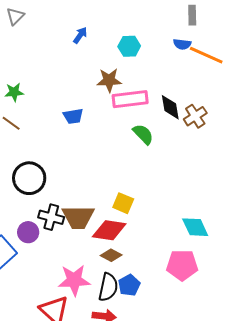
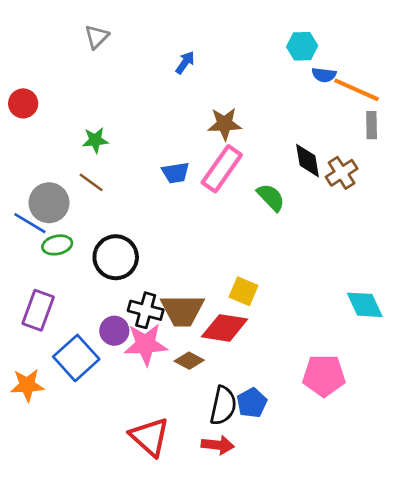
gray rectangle: (192, 15) -> (372, 125), moved
cyan hexagon: (129, 46) -> (302, 46), moved
pink rectangle: (130, 99) -> (222, 169), moved, turned -48
cyan diamond: (195, 227) -> (365, 305), moved
brown diamond: (111, 255) -> (189, 361), moved
pink star: (74, 280) -> (146, 344), moved

